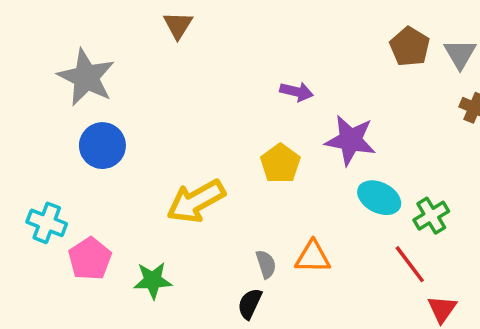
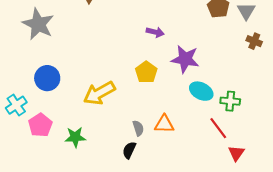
blue circle: (102, 146) -> (47, 78), moved
green cross: (431, 216) -> (230, 101), turned 36
cyan cross: (47, 223) -> (16, 105), turned 35

